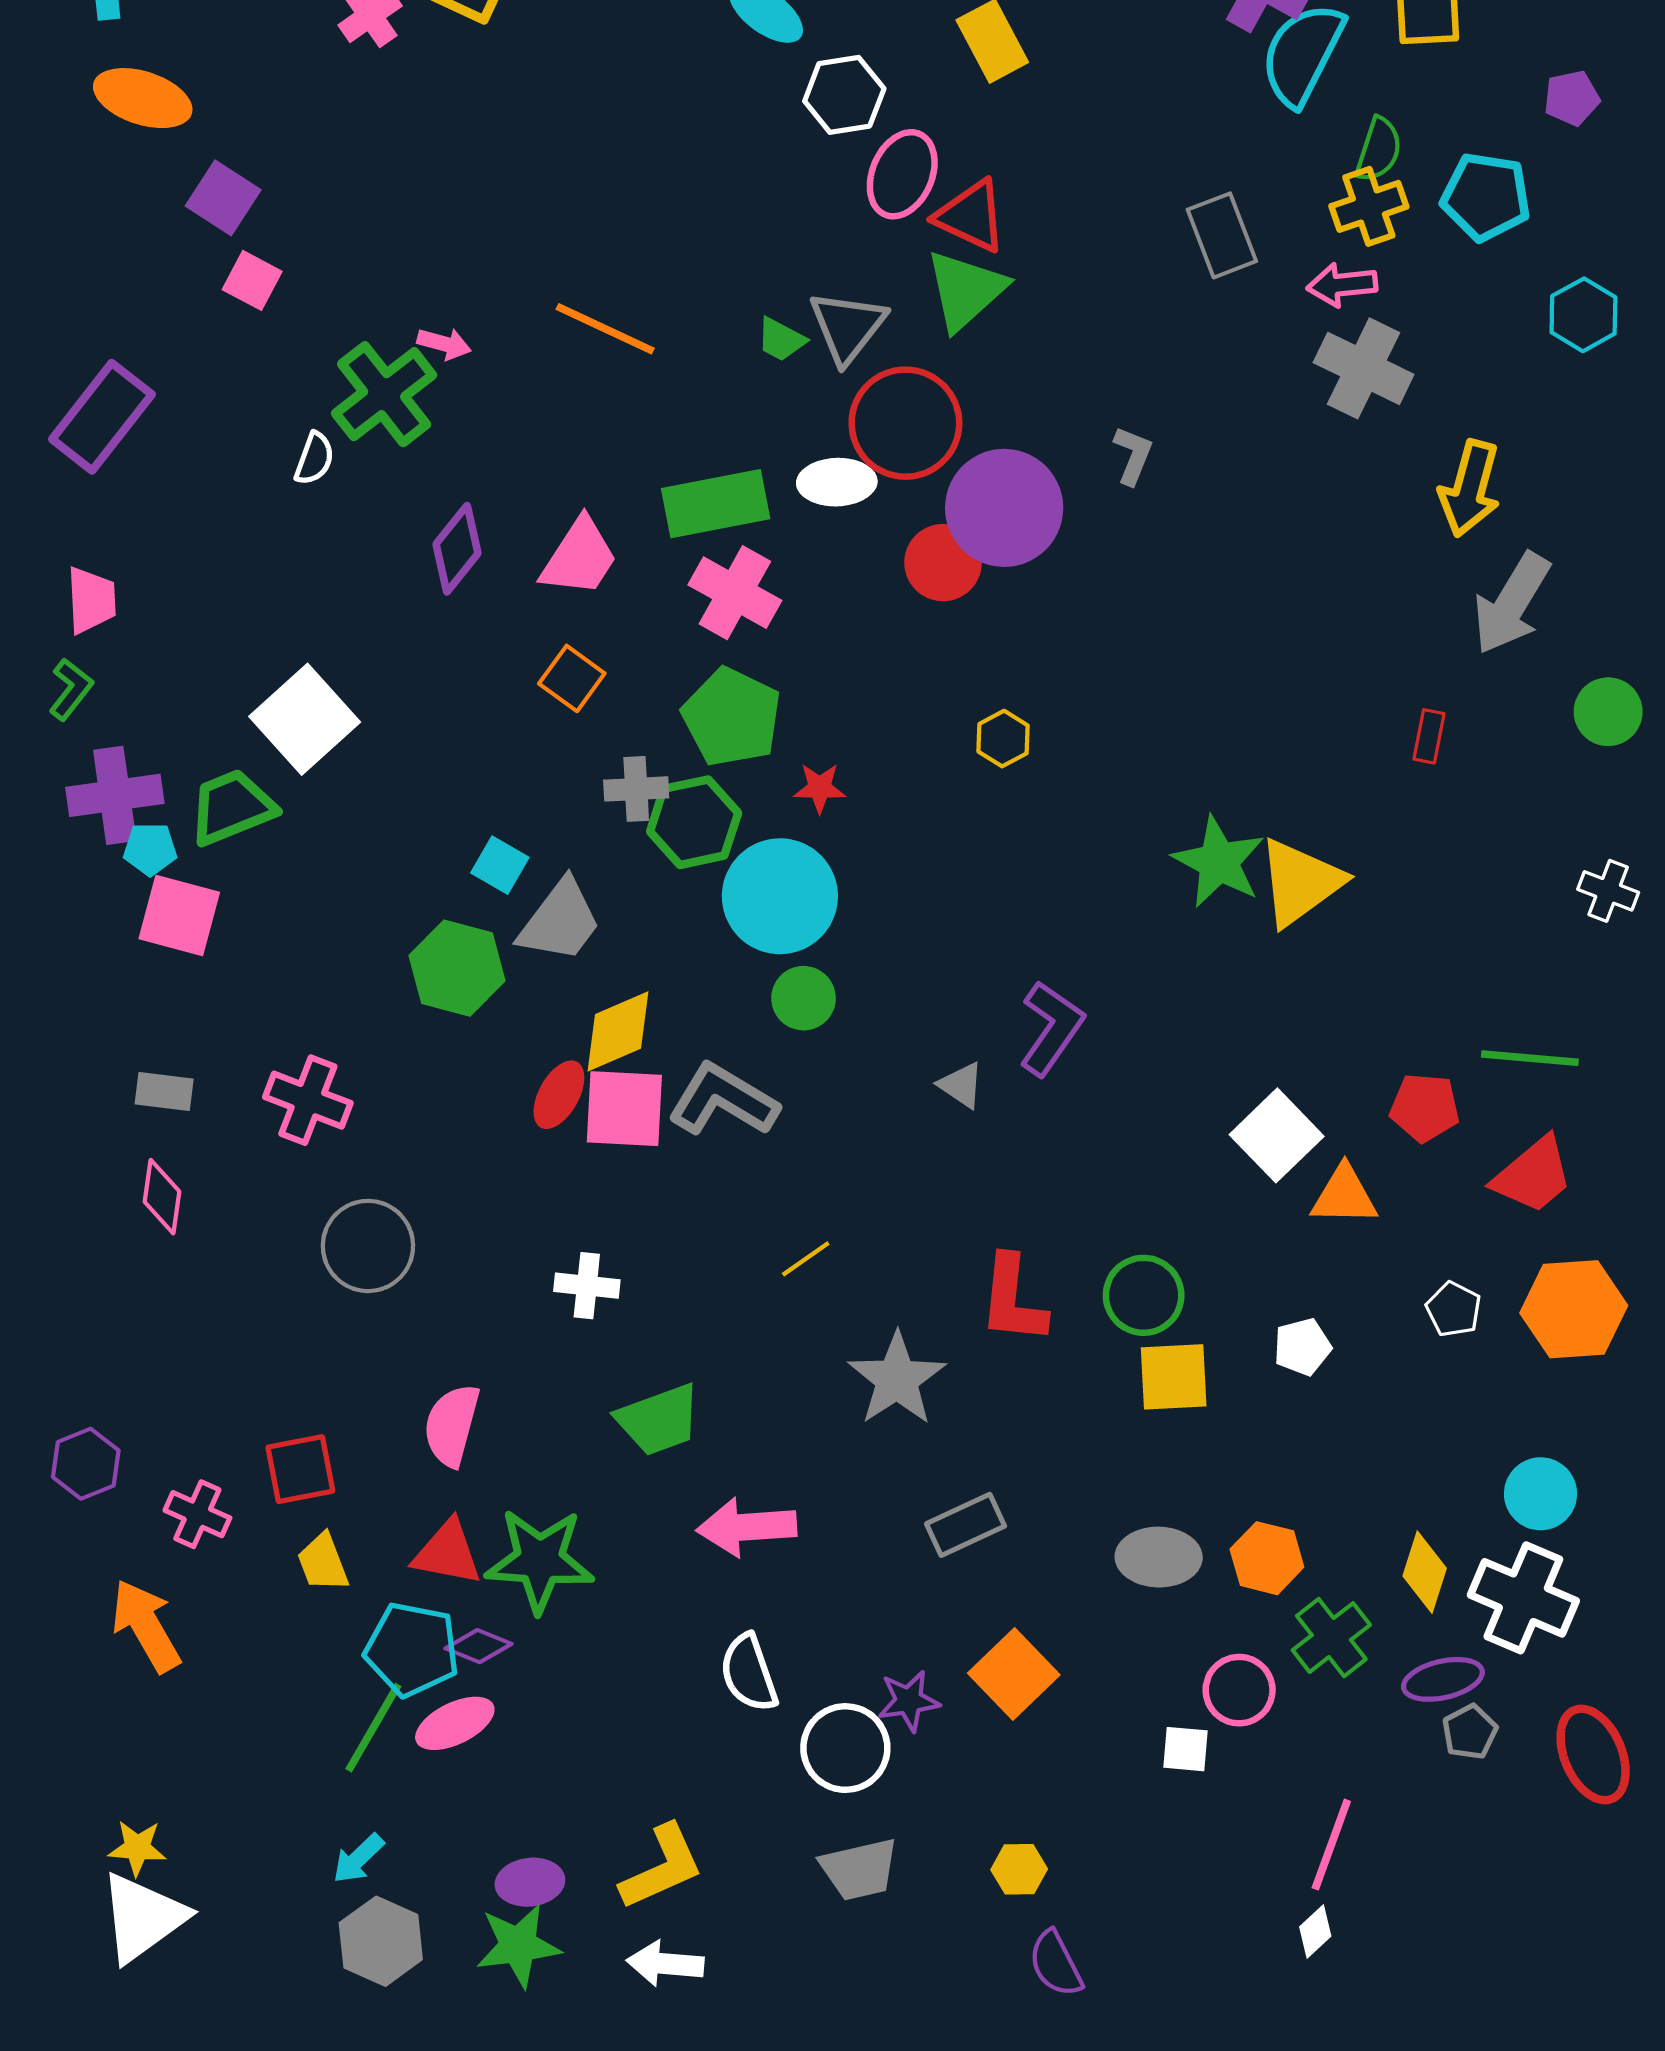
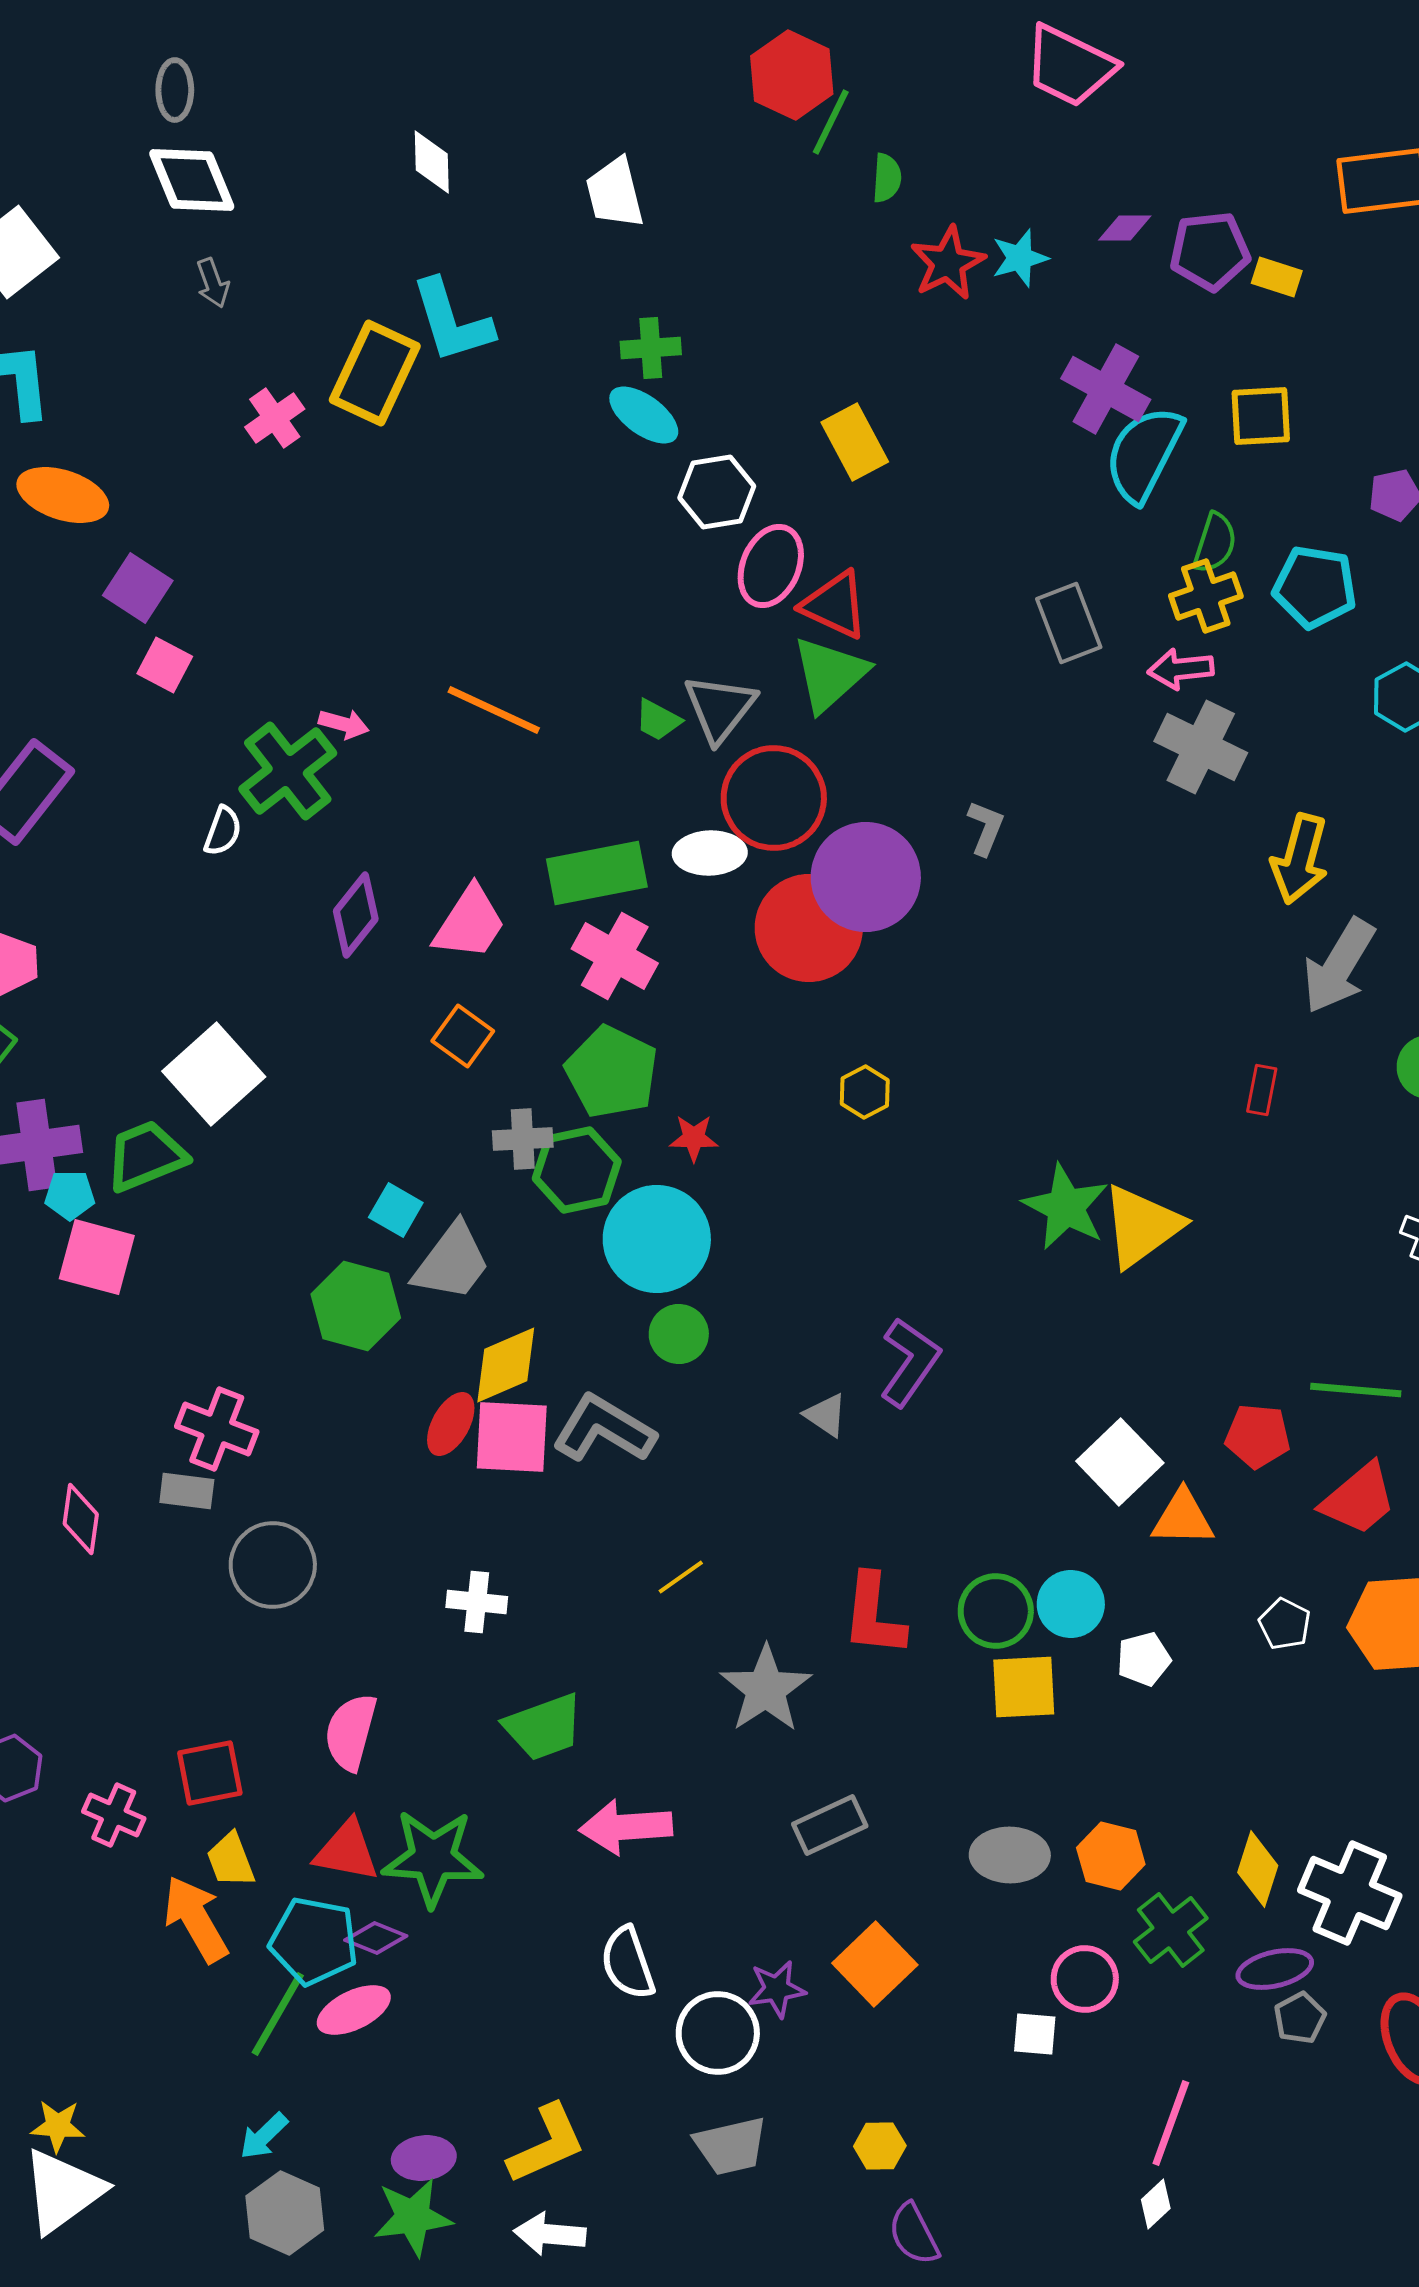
red circle: (943, 563) -> (809, 928), size x1.5
gray rectangle: (164, 1091) -> (187, 1491), moved
cyan circle: (1541, 1494) -> (1071, 1604), moved
orange arrow: (146, 1626) -> (196, 1919), moved

